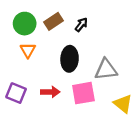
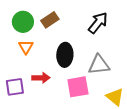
black arrow: (81, 25) -> (98, 23), moved, size x1.6
red arrow: (50, 92) -> (41, 78), moved
purple square: (16, 93) -> (15, 87), turned -30

